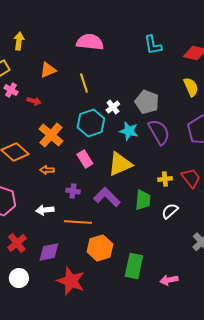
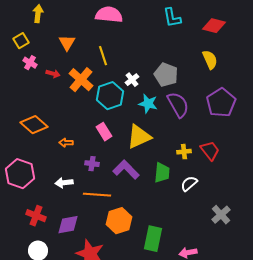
orange triangle: (48, 70) -> (67, 43), turned -36
orange cross: (51, 135) -> (81, 80), moved
red cross: (17, 243) -> (36, 216), turned -30

